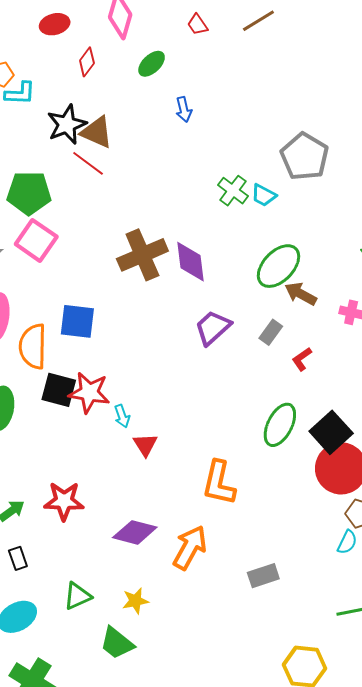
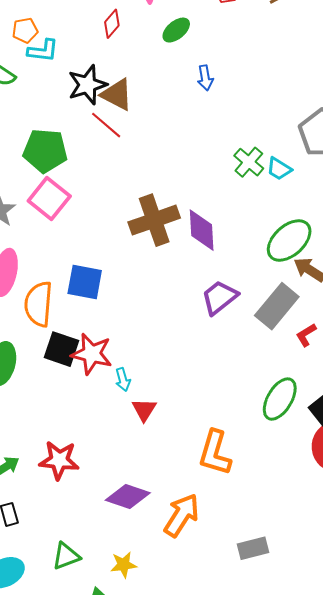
gray rectangle: (271, 332) -> (277, 306), size x1.8

